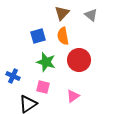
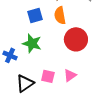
green star: (46, 62) -> (32, 43), moved
pink square: (43, 87) -> (48, 76), moved

